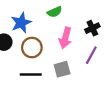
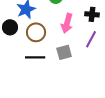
black cross: (92, 28) -> (92, 14), turned 32

